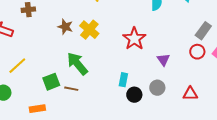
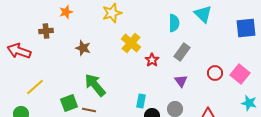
yellow cross: (89, 30) -> (131, 43), moved
gray rectangle: (203, 31) -> (182, 52), moved
red star: (134, 39) -> (152, 60), size x0.6

